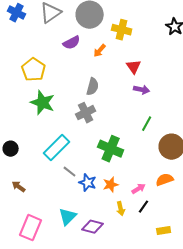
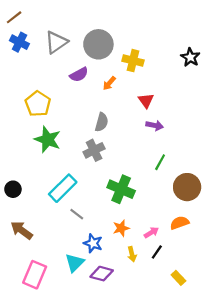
blue star: (88, 183) -> (93, 243), moved
brown arrow: (19, 187) -> (22, 230), size x1.5
yellow rectangle: (164, 231) -> (178, 278), turned 56

